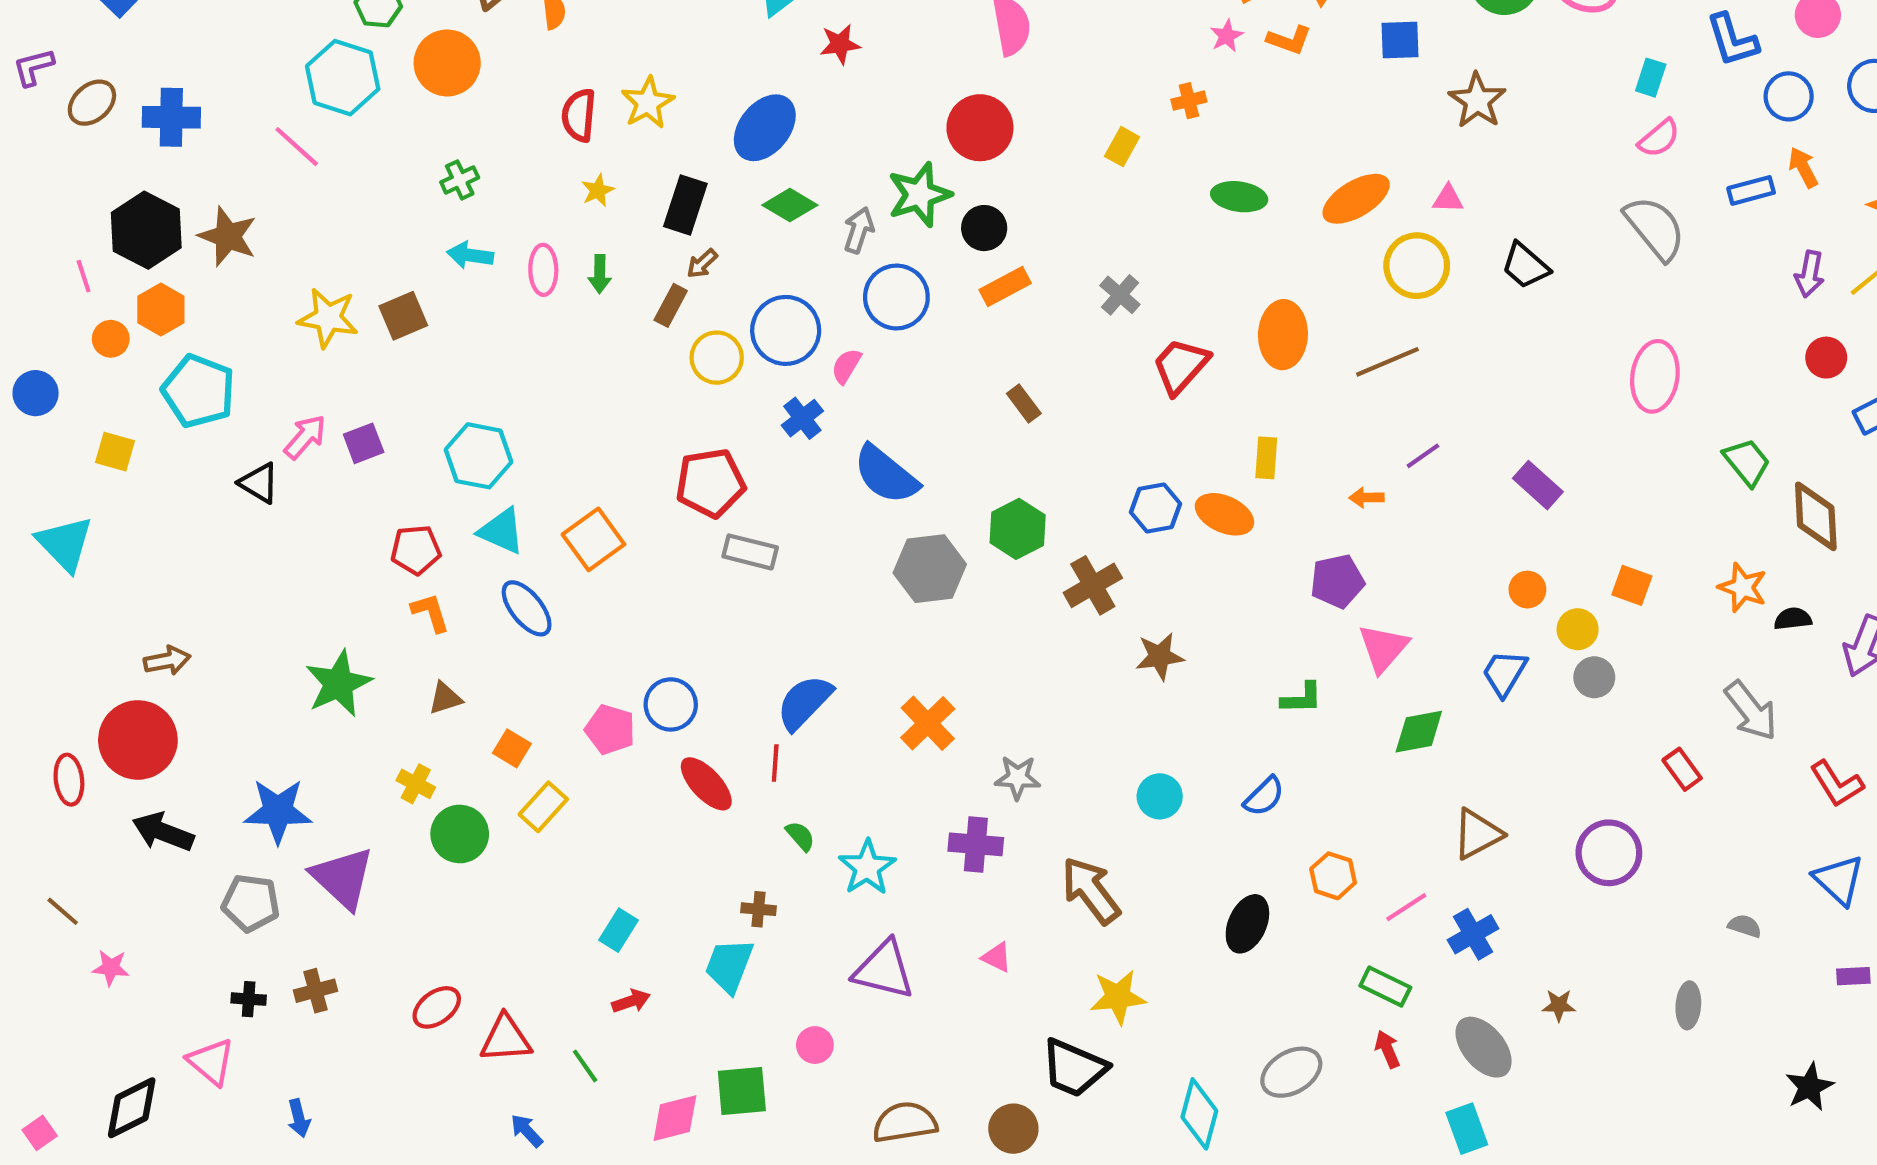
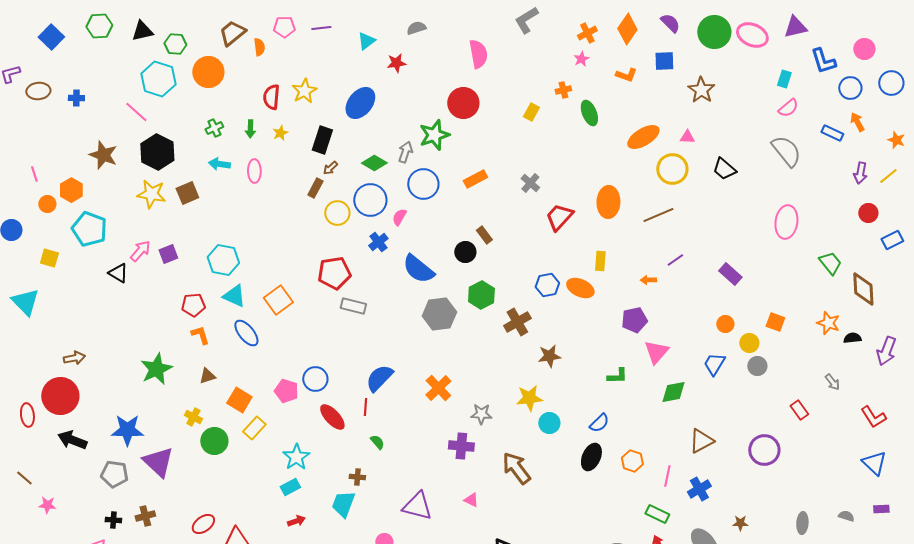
orange L-shape: (1289, 40) -> (626, 75), moved
brown ellipse: (92, 103) -> (38, 91), turned 35
blue cross: (171, 117) -> (76, 98), size x0.6
blue rectangle: (1751, 190) -> (832, 133), turned 40
green ellipse: (1239, 197) -> (589, 113), moved, turned 60
green diamond: (790, 205) -> (374, 163), moved
black circle: (984, 228) -> (465, 252), moved
black hexagon: (146, 230) -> (157, 152), moved
green arrow: (600, 274) -> (250, 129), moved
gray arrow: (1751, 711) -> (832, 382), size x0.6
orange square: (512, 748) -> (239, 400), size x1.4
cyan star: (867, 867) -> (296, 457), moved
pink line: (1406, 907) -> (667, 476), turned -45
black ellipse: (1247, 924) -> (591, 457), moved
gray semicircle: (1745, 926) -> (846, 516), moved
cyan rectangle: (618, 930) -> (290, 487), turned 30
yellow star: (1118, 997) -> (529, 398), moved

